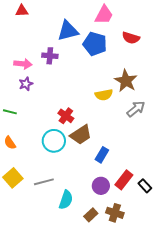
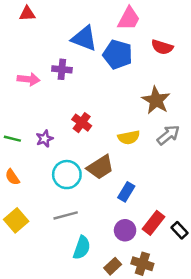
blue triangle: (68, 31) -> (84, 38), turned 35
purple star: (26, 84) -> (45, 139), moved
yellow semicircle: (104, 95) -> (129, 137), moved
red cross: (66, 116) -> (82, 123), moved
gray line: (44, 182) -> (66, 215), moved

